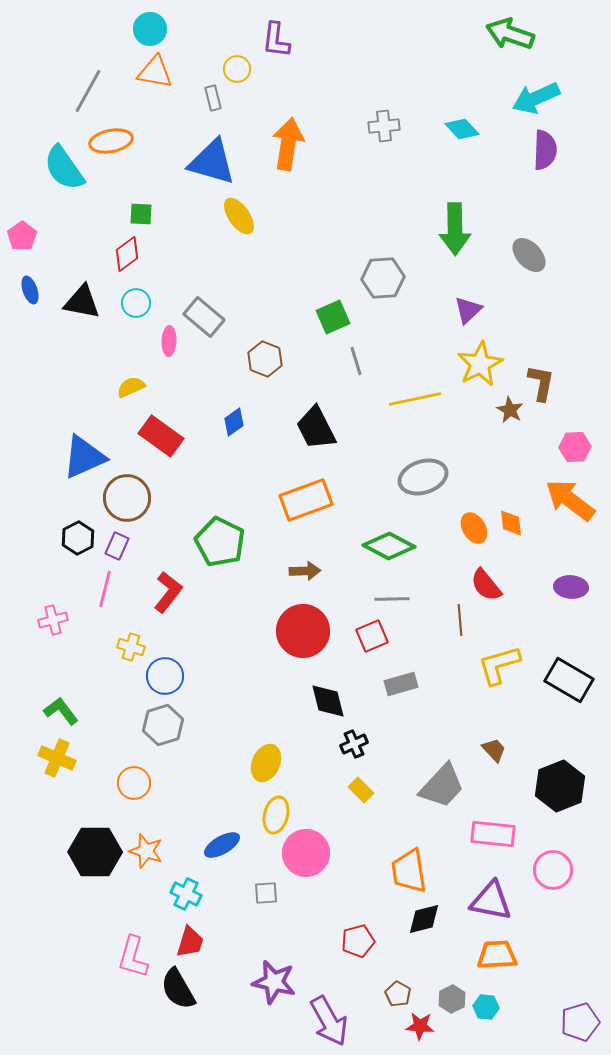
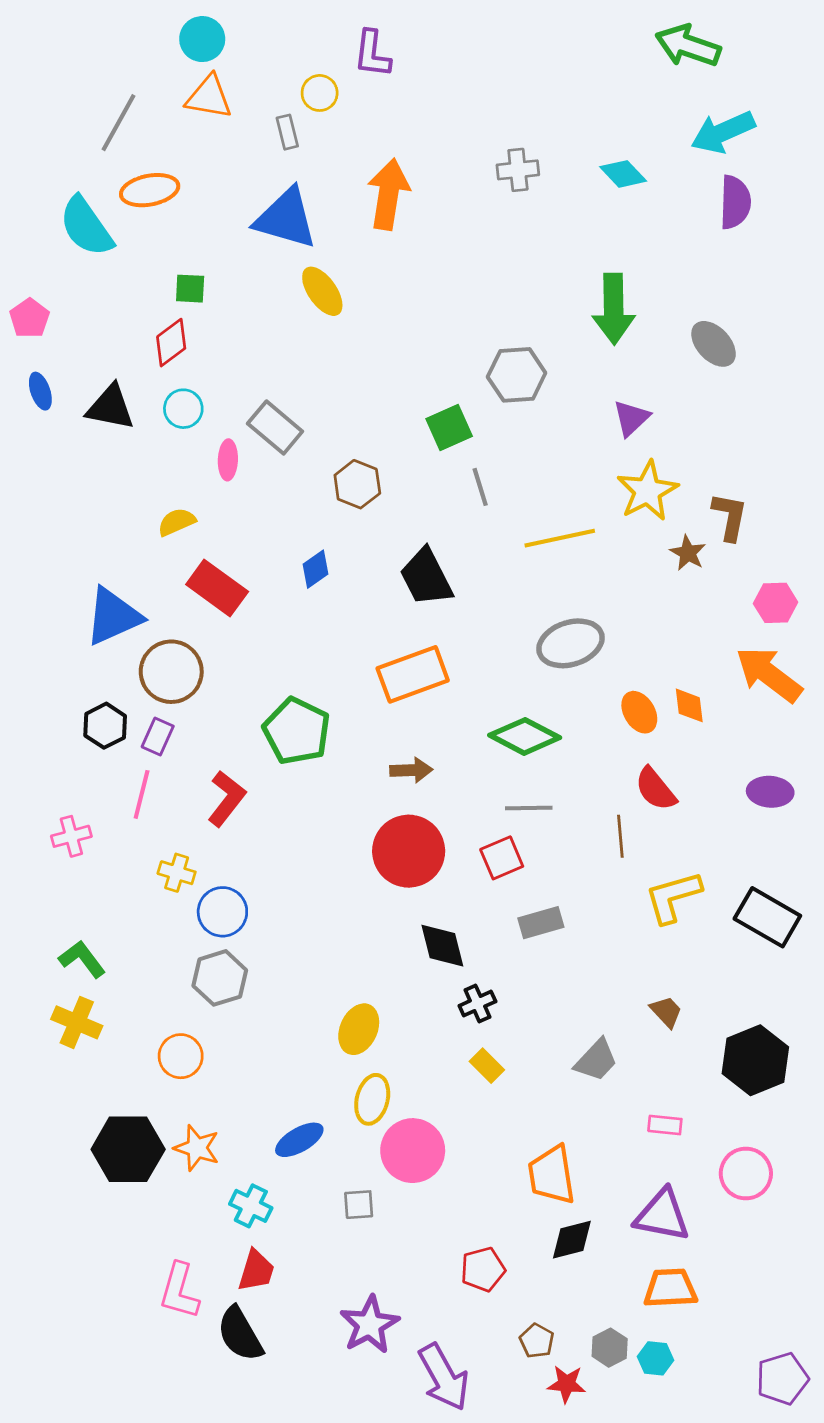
gray trapezoid: (442, 786) -> (596, 1060), size x0.7
pink rectangle: (493, 834) -> (665, 1125), size x0.6
purple star: (274, 982) -> (370, 1325), turned 30

